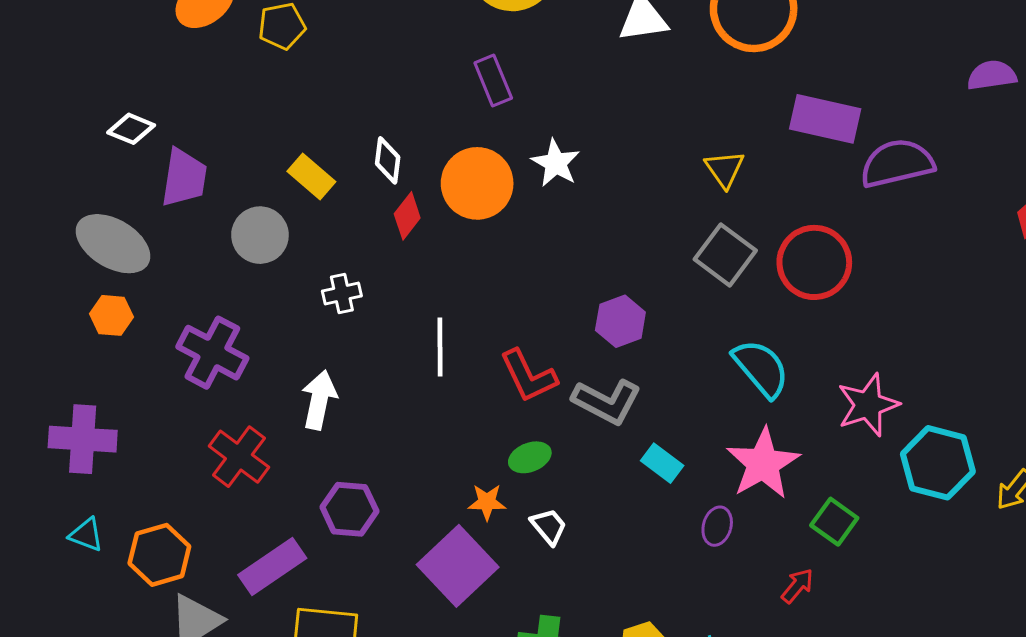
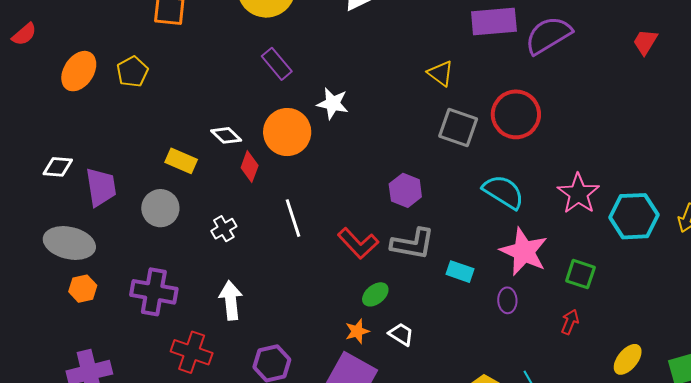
white diamond: (388, 160) -> (226, 135), turned -36
white line: (440, 347) -> (293, 218), moved

